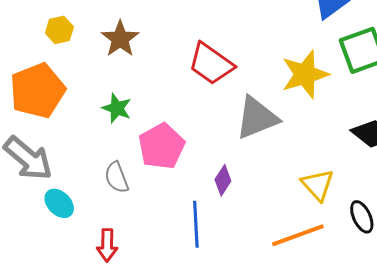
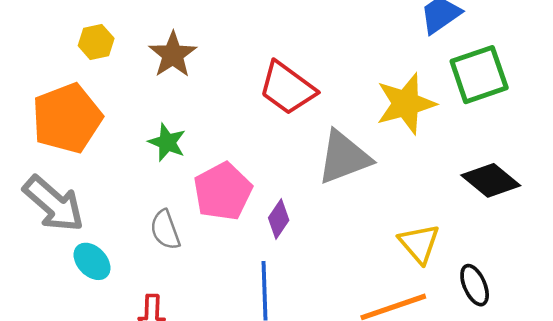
purple diamond: (223, 180) -> (279, 219), moved

